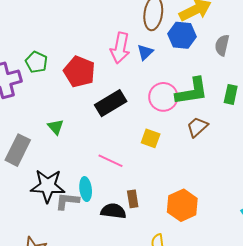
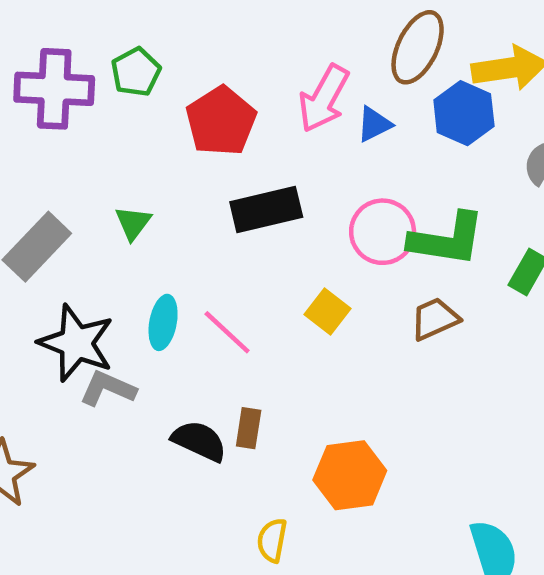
cyan ellipse: (86, 189) -> (163, 322), moved

